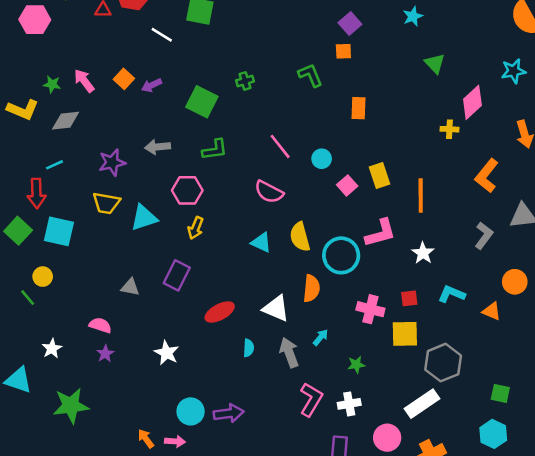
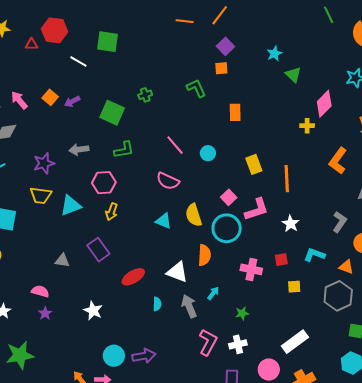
cyan star: (413, 16) -> (274, 54), moved
pink square: (347, 185) -> (229, 197), moved
gray L-shape: (484, 236) -> (340, 222), moved
purple rectangle: (177, 275) -> (98, 250), turned -60
yellow square: (405, 334) -> (294, 287), moved, size x0.6
gray hexagon: (443, 363) -> (338, 296), moved

